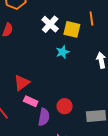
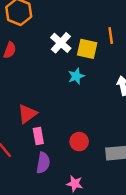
pink rectangle: (31, 101) -> (38, 136), turned 56
purple semicircle: (44, 117) -> (43, 163), moved

